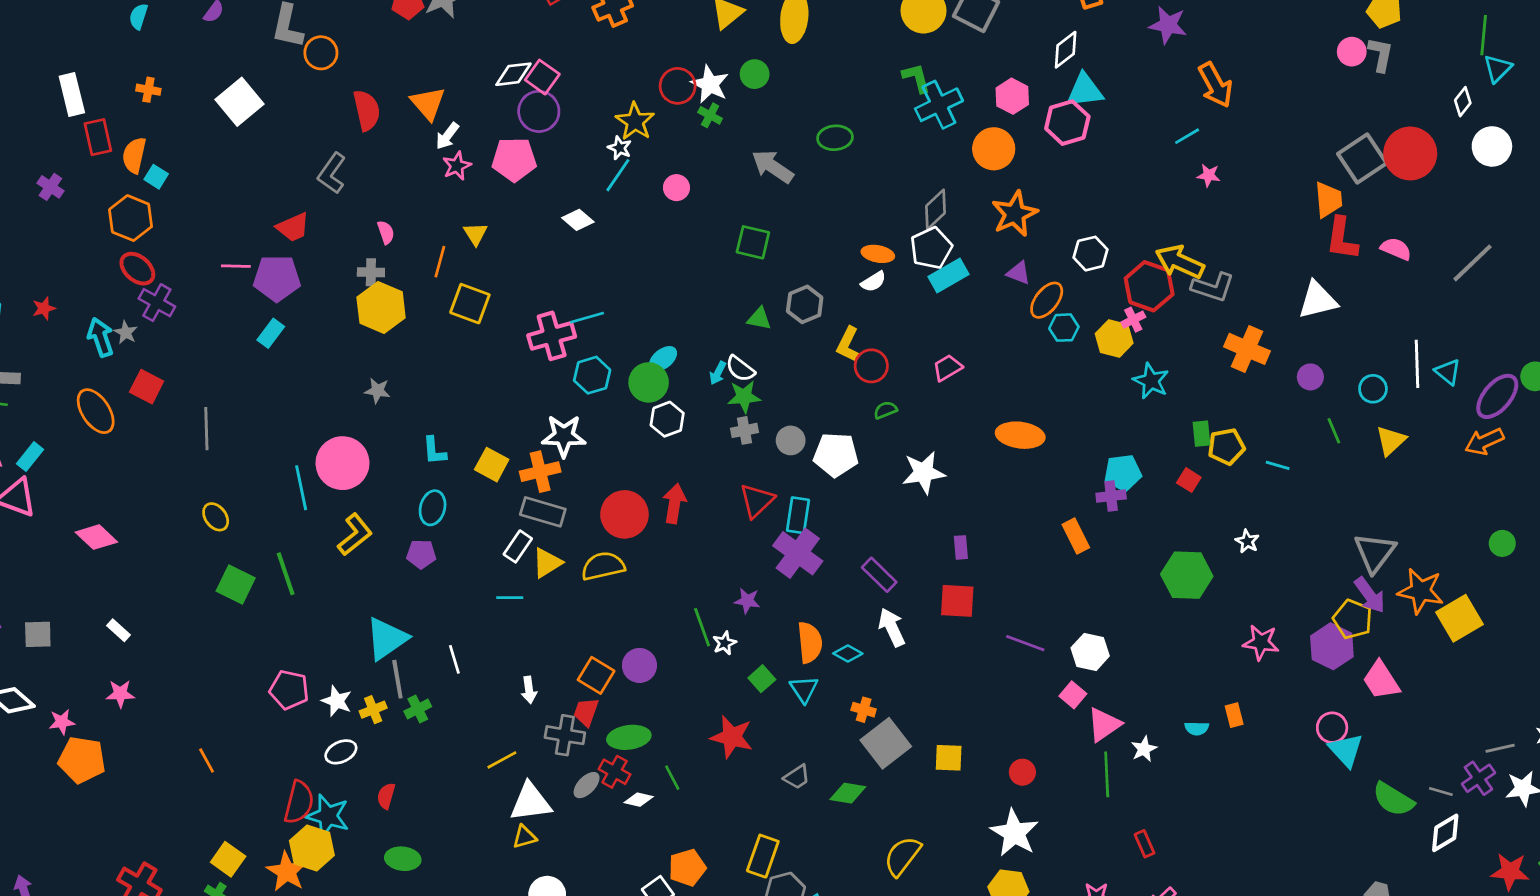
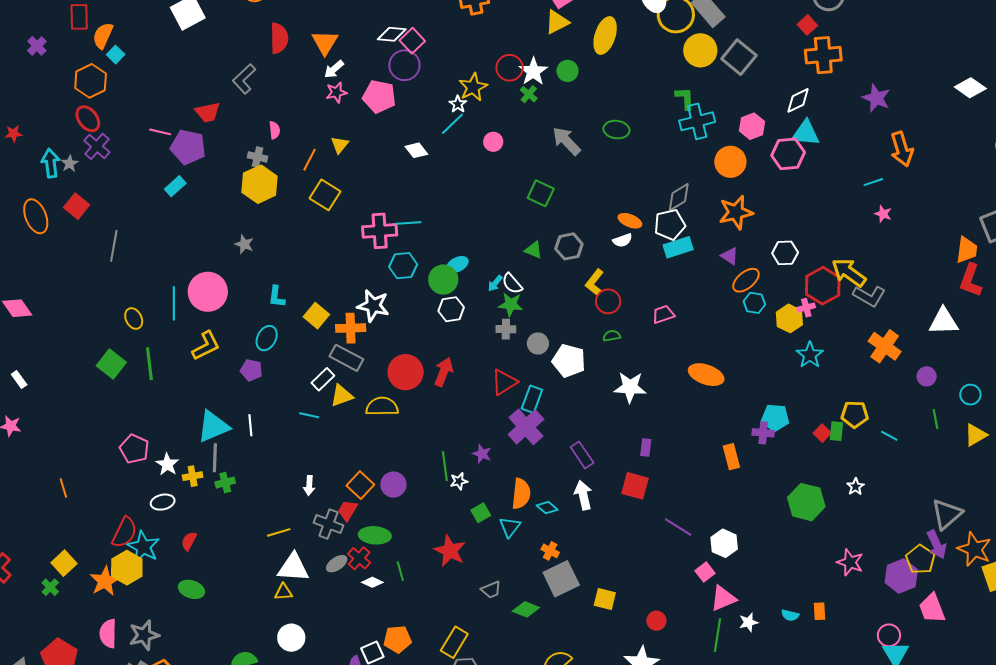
green rectangle: (1202, 434) -> (836, 431), moved
yellow ellipse: (216, 517) -> (134, 319), moved
white line: (454, 659) -> (250, 425), moved

